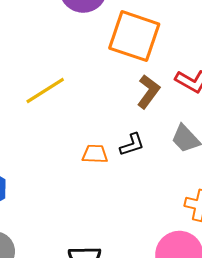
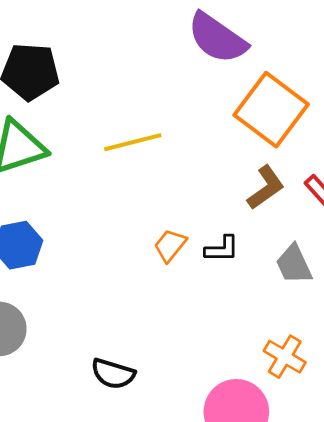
orange trapezoid: (95, 154) -> (170, 245), turned -72

